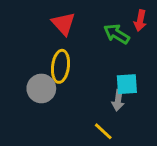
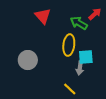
red arrow: (140, 21) -> (95, 14), turned -144
yellow ellipse: (60, 66) -> (69, 45), moved

